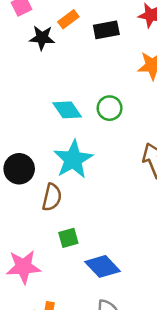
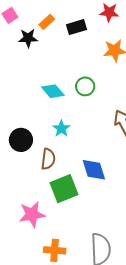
cyan star: (73, 159) -> (61, 129), size x0.6
green square: (68, 238) -> (64, 189), size x1.8
blue diamond: (103, 266) -> (94, 170), moved, turned 32

